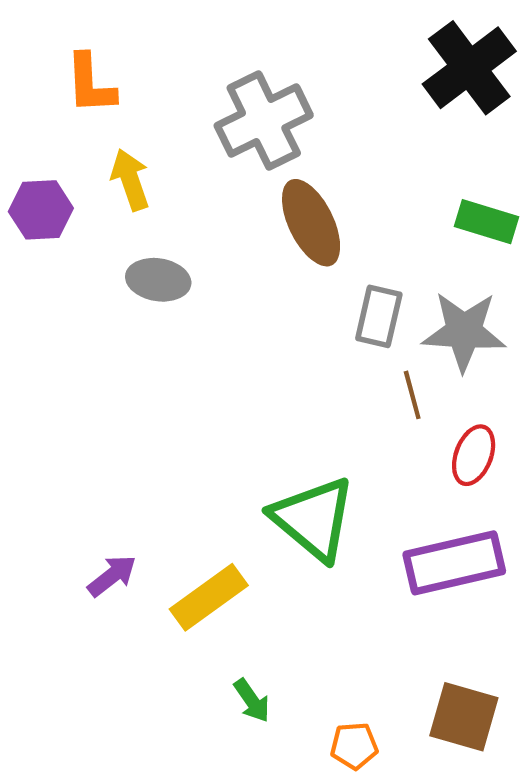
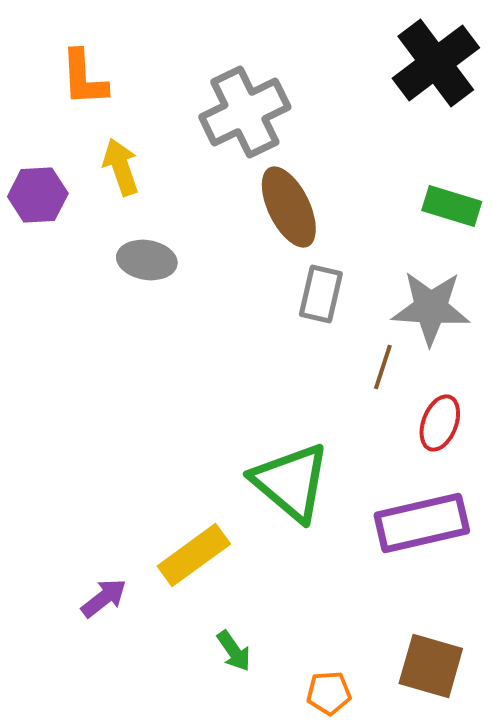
gray rectangle: (379, 316) -> (321, 294), moved
brown line: (412, 395) -> (383, 367), turned 33
purple arrow: (112, 576) -> (104, 598), moved

